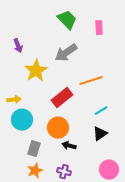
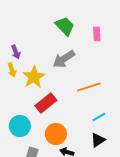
red rectangle: (62, 98) -> (46, 103), moved
yellow arrow: (14, 100) -> (12, 70), moved, turned 80

